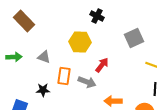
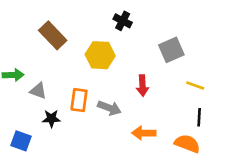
brown rectangle: (24, 21) -> (53, 35), moved
gray triangle: (44, 57) -> (38, 91), moved
red arrow: (102, 65) -> (142, 86), moved, turned 140

